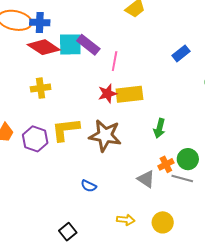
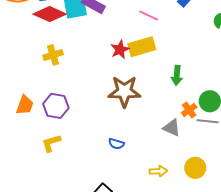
pink line: (115, 61) -> (149, 15), moved, turned -66
yellow L-shape: (66, 130) -> (51, 143), moved, size x0.7

